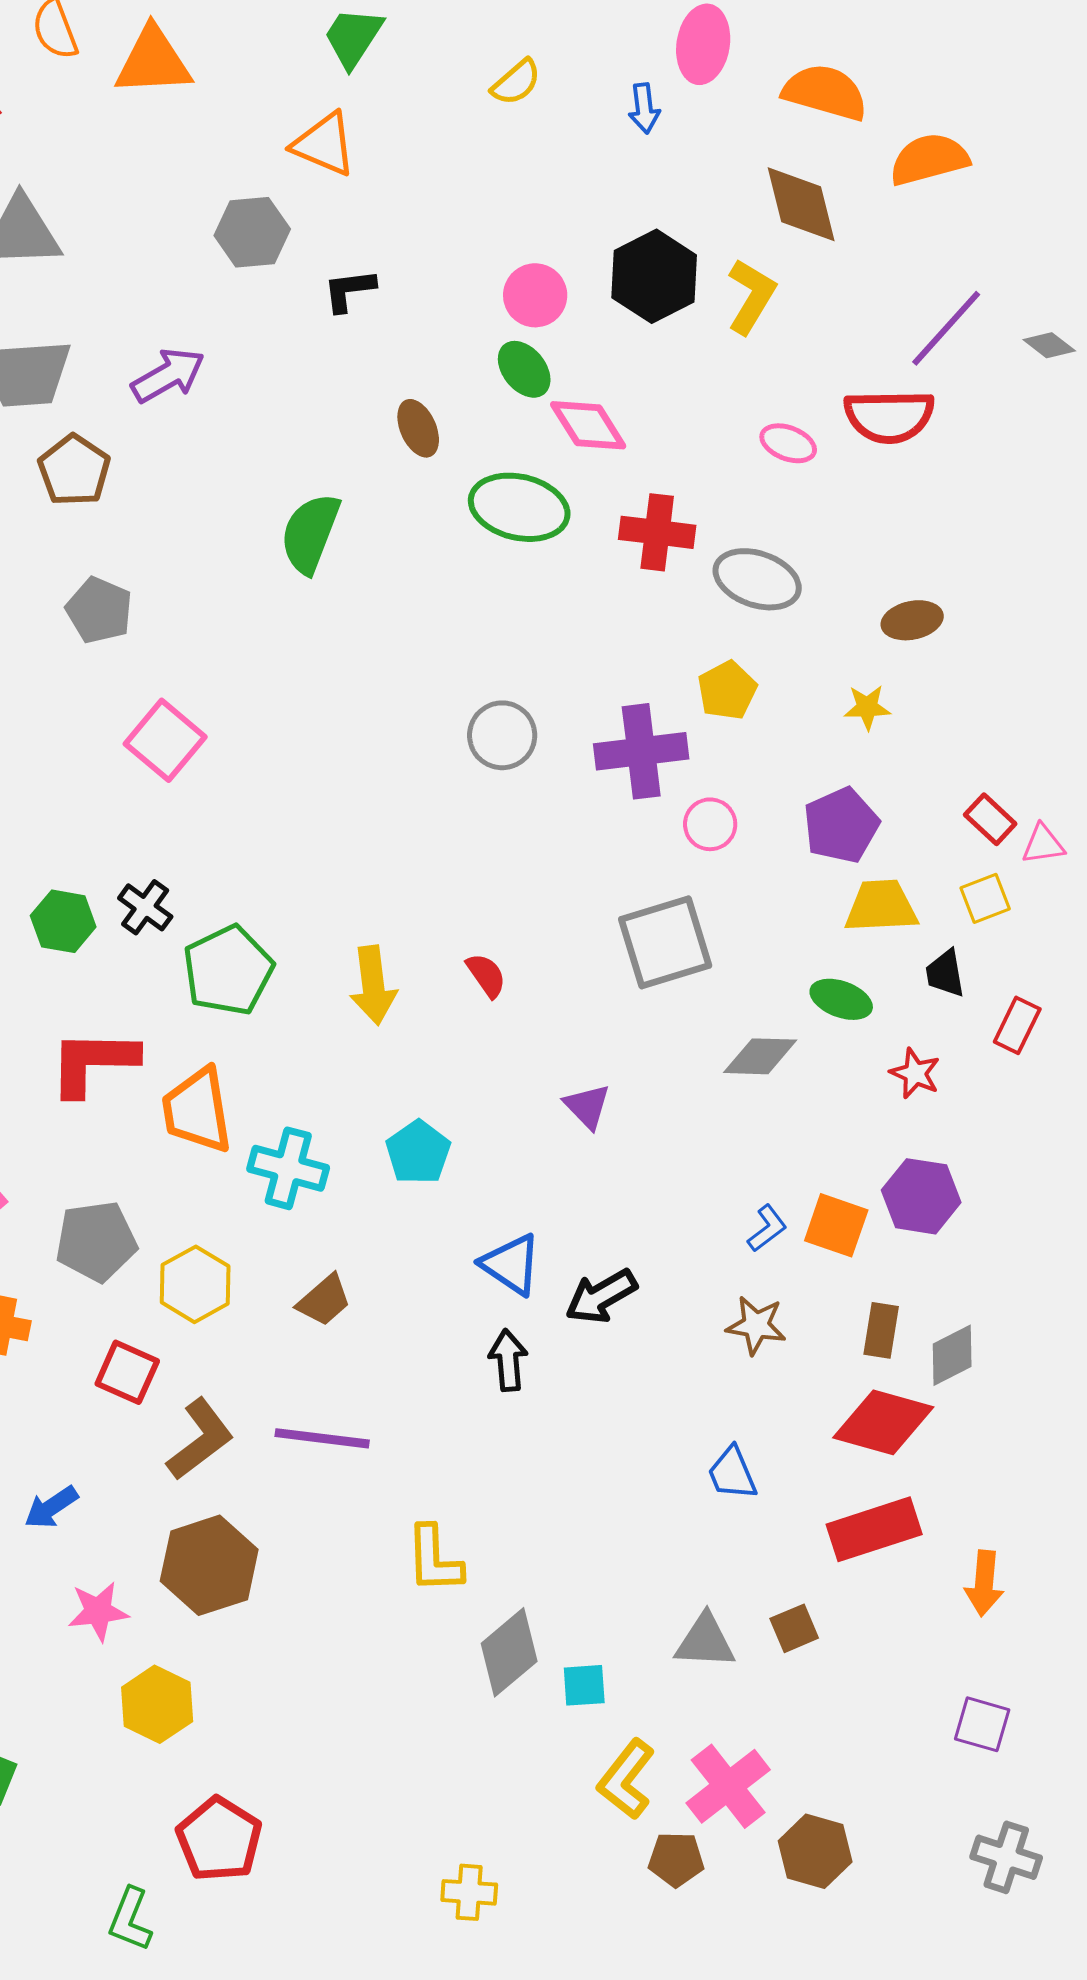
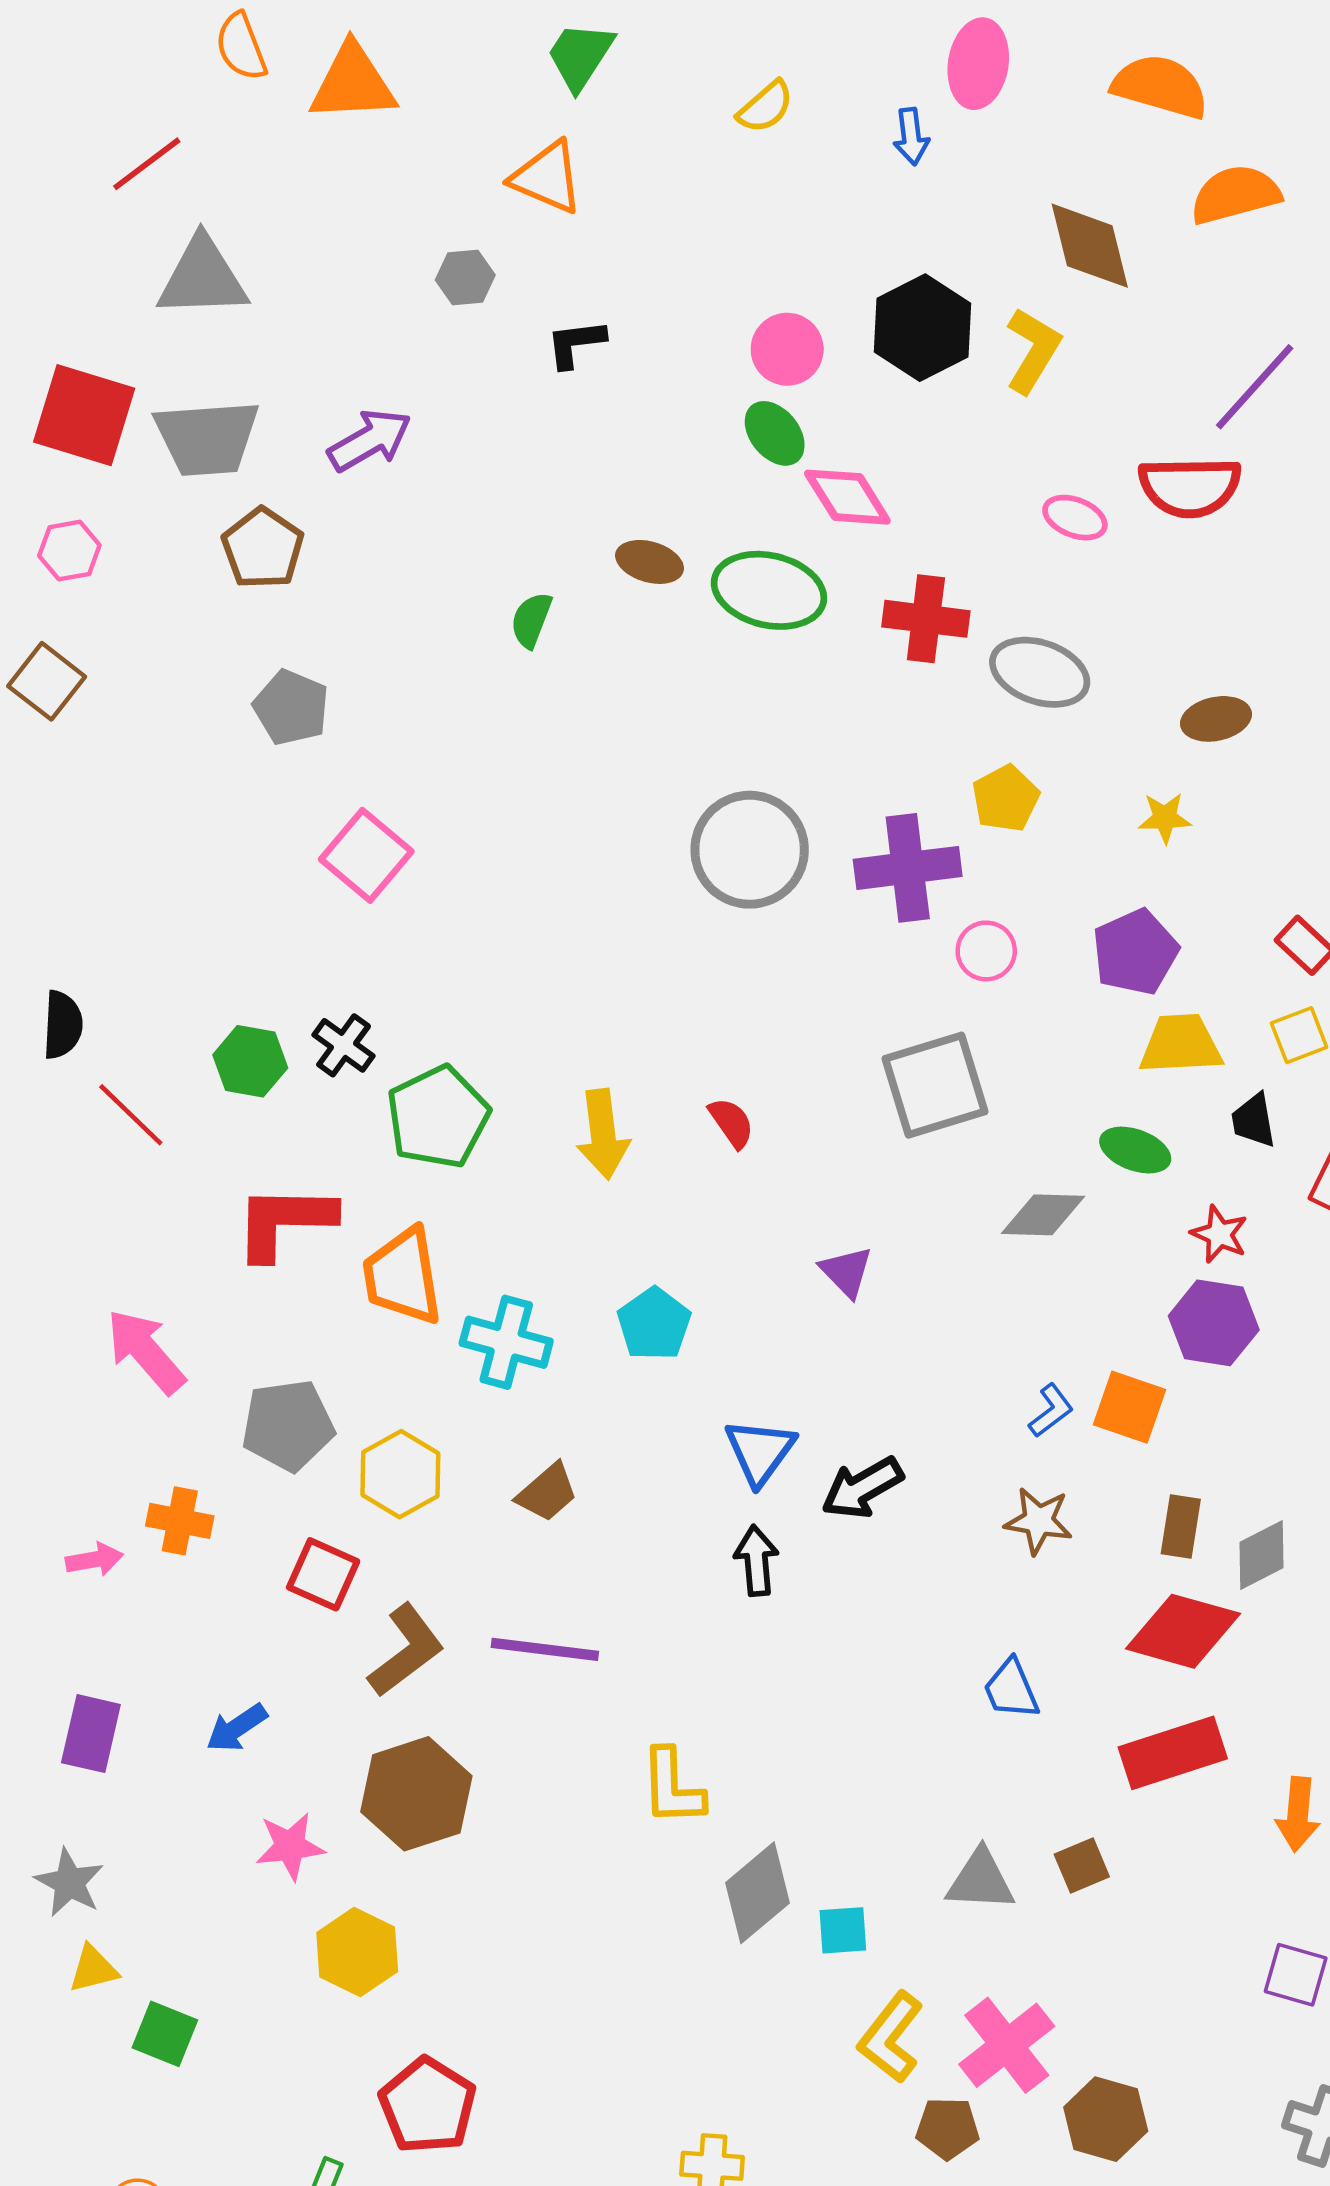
orange semicircle: (825, 92) -> (1160, 86), moved
gray hexagon: (252, 232) -> (465, 278), size x0.7
brown ellipse: (418, 428) -> (650, 562), moved, turned -50
green semicircle: (310, 533) -> (531, 620), size x0.6
gray circle: (502, 735) -> (750, 850), size x1.5
purple hexagon: (921, 1196) -> (1214, 1323), moved
blue triangle: (511, 1264) -> (760, 1451), turned 32

